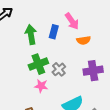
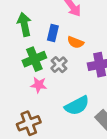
blue rectangle: (54, 32) -> (53, 33), moved
orange semicircle: (84, 40) -> (76, 42), moved, turned 32

